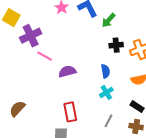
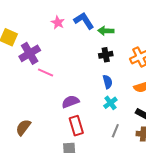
green arrow: (109, 20) -> (106, 31), turned 56
black cross: (116, 45) -> (106, 55), moved
purple semicircle: (67, 71) -> (70, 102), moved

